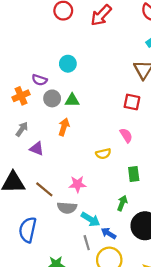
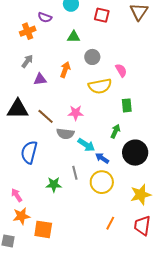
gray circle: (52, 98) -> (92, 57), moved
red square: (132, 102) -> (102, 15), moved
orange arrow: (64, 127) -> (65, 70), moved
purple triangle: (37, 149) -> (40, 79), turned -32
yellow semicircle: (103, 154) -> (100, 86), size x1.6
gray line: (87, 243) -> (75, 173), moved

